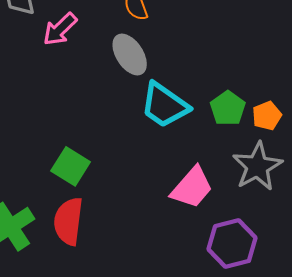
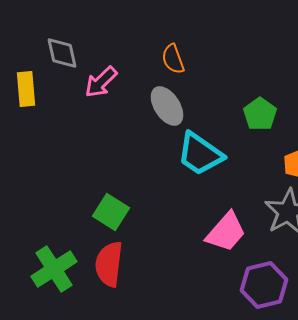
green pentagon: (228, 108) -> (260, 114), moved

